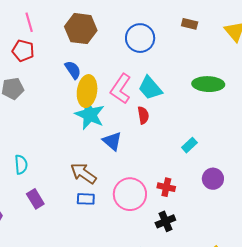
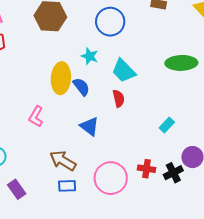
blue semicircle: (73, 70) -> (81, 87), moved
pink L-shape: (121, 89) -> (36, 116), moved, size x0.7
cyan star: (90, 115) -> (90, 56), moved, size x0.6
black cross: (165, 221) -> (173, 173), moved

